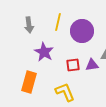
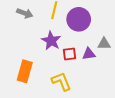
gray arrow: (29, 25) -> (25, 13), turned -63
purple star: (44, 52) -> (51, 41), moved

